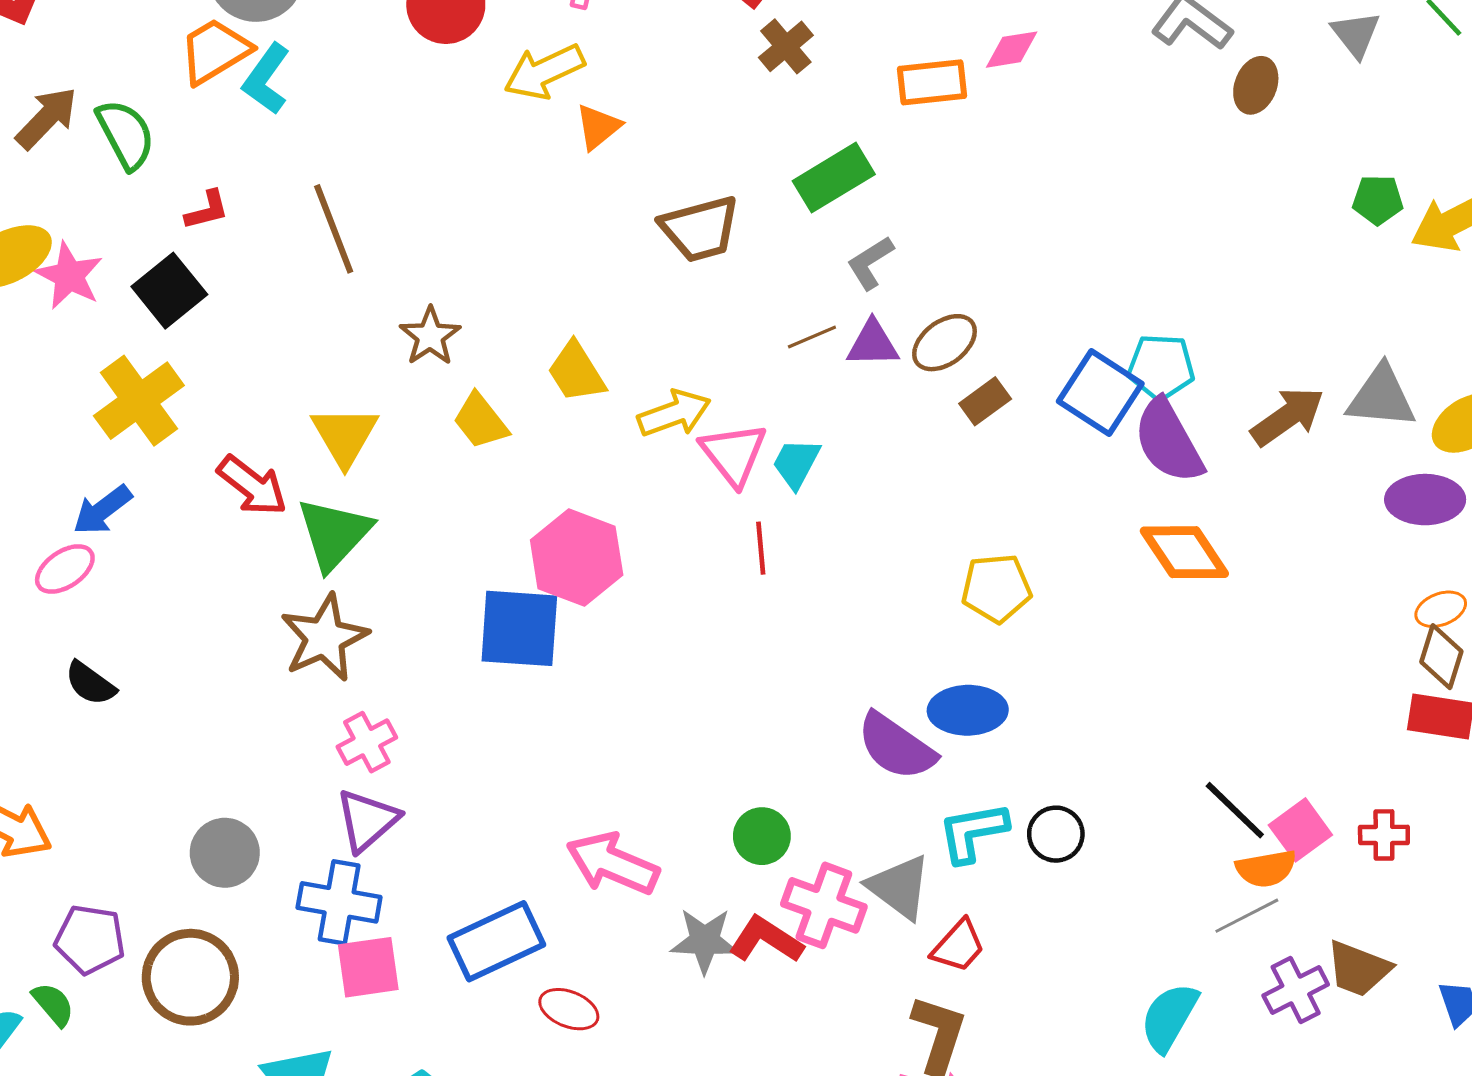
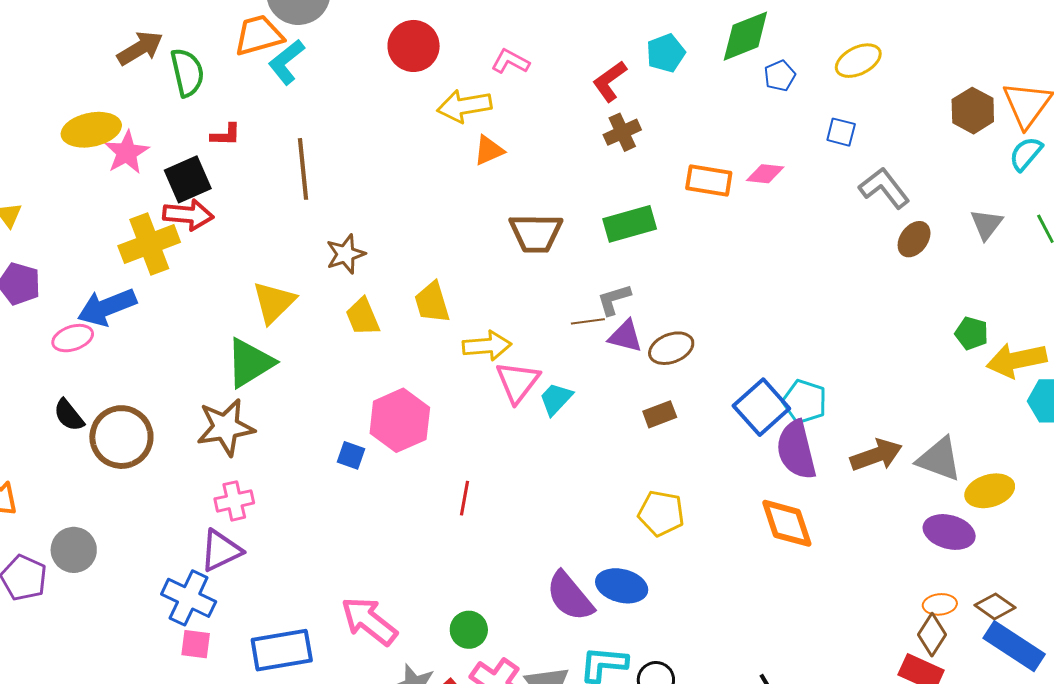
gray L-shape: (870, 263) -> (614, 300), moved
brown rectangle: (985, 401) -> (660, 414), moved
red arrow: (252, 486) -> (188, 215), moved, turned -48
blue arrow: (102, 510) -> (107, 307), size x1.4
red line: (761, 548) -> (464, 498), moved
blue square: (519, 628) -> (351, 455), size x0.5
gray circle: (225, 853) -> (74, 550), moved
pink square: (368, 967) -> (196, 644), size x0.7
brown circle: (190, 977) -> (121, 437), moved

